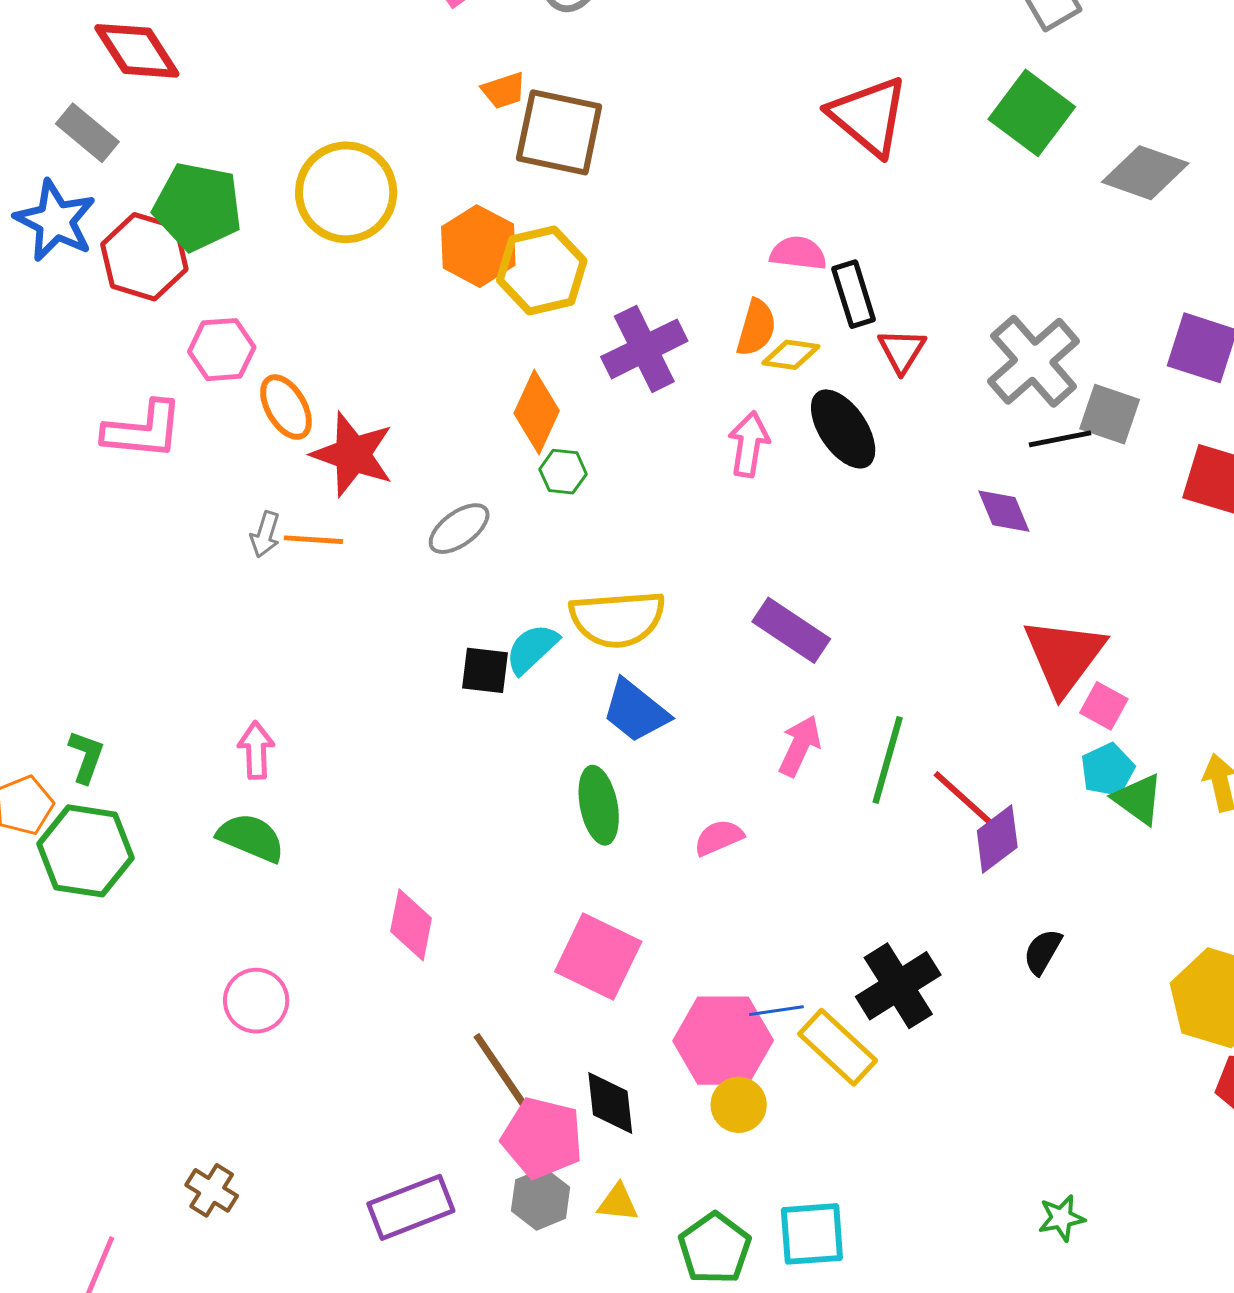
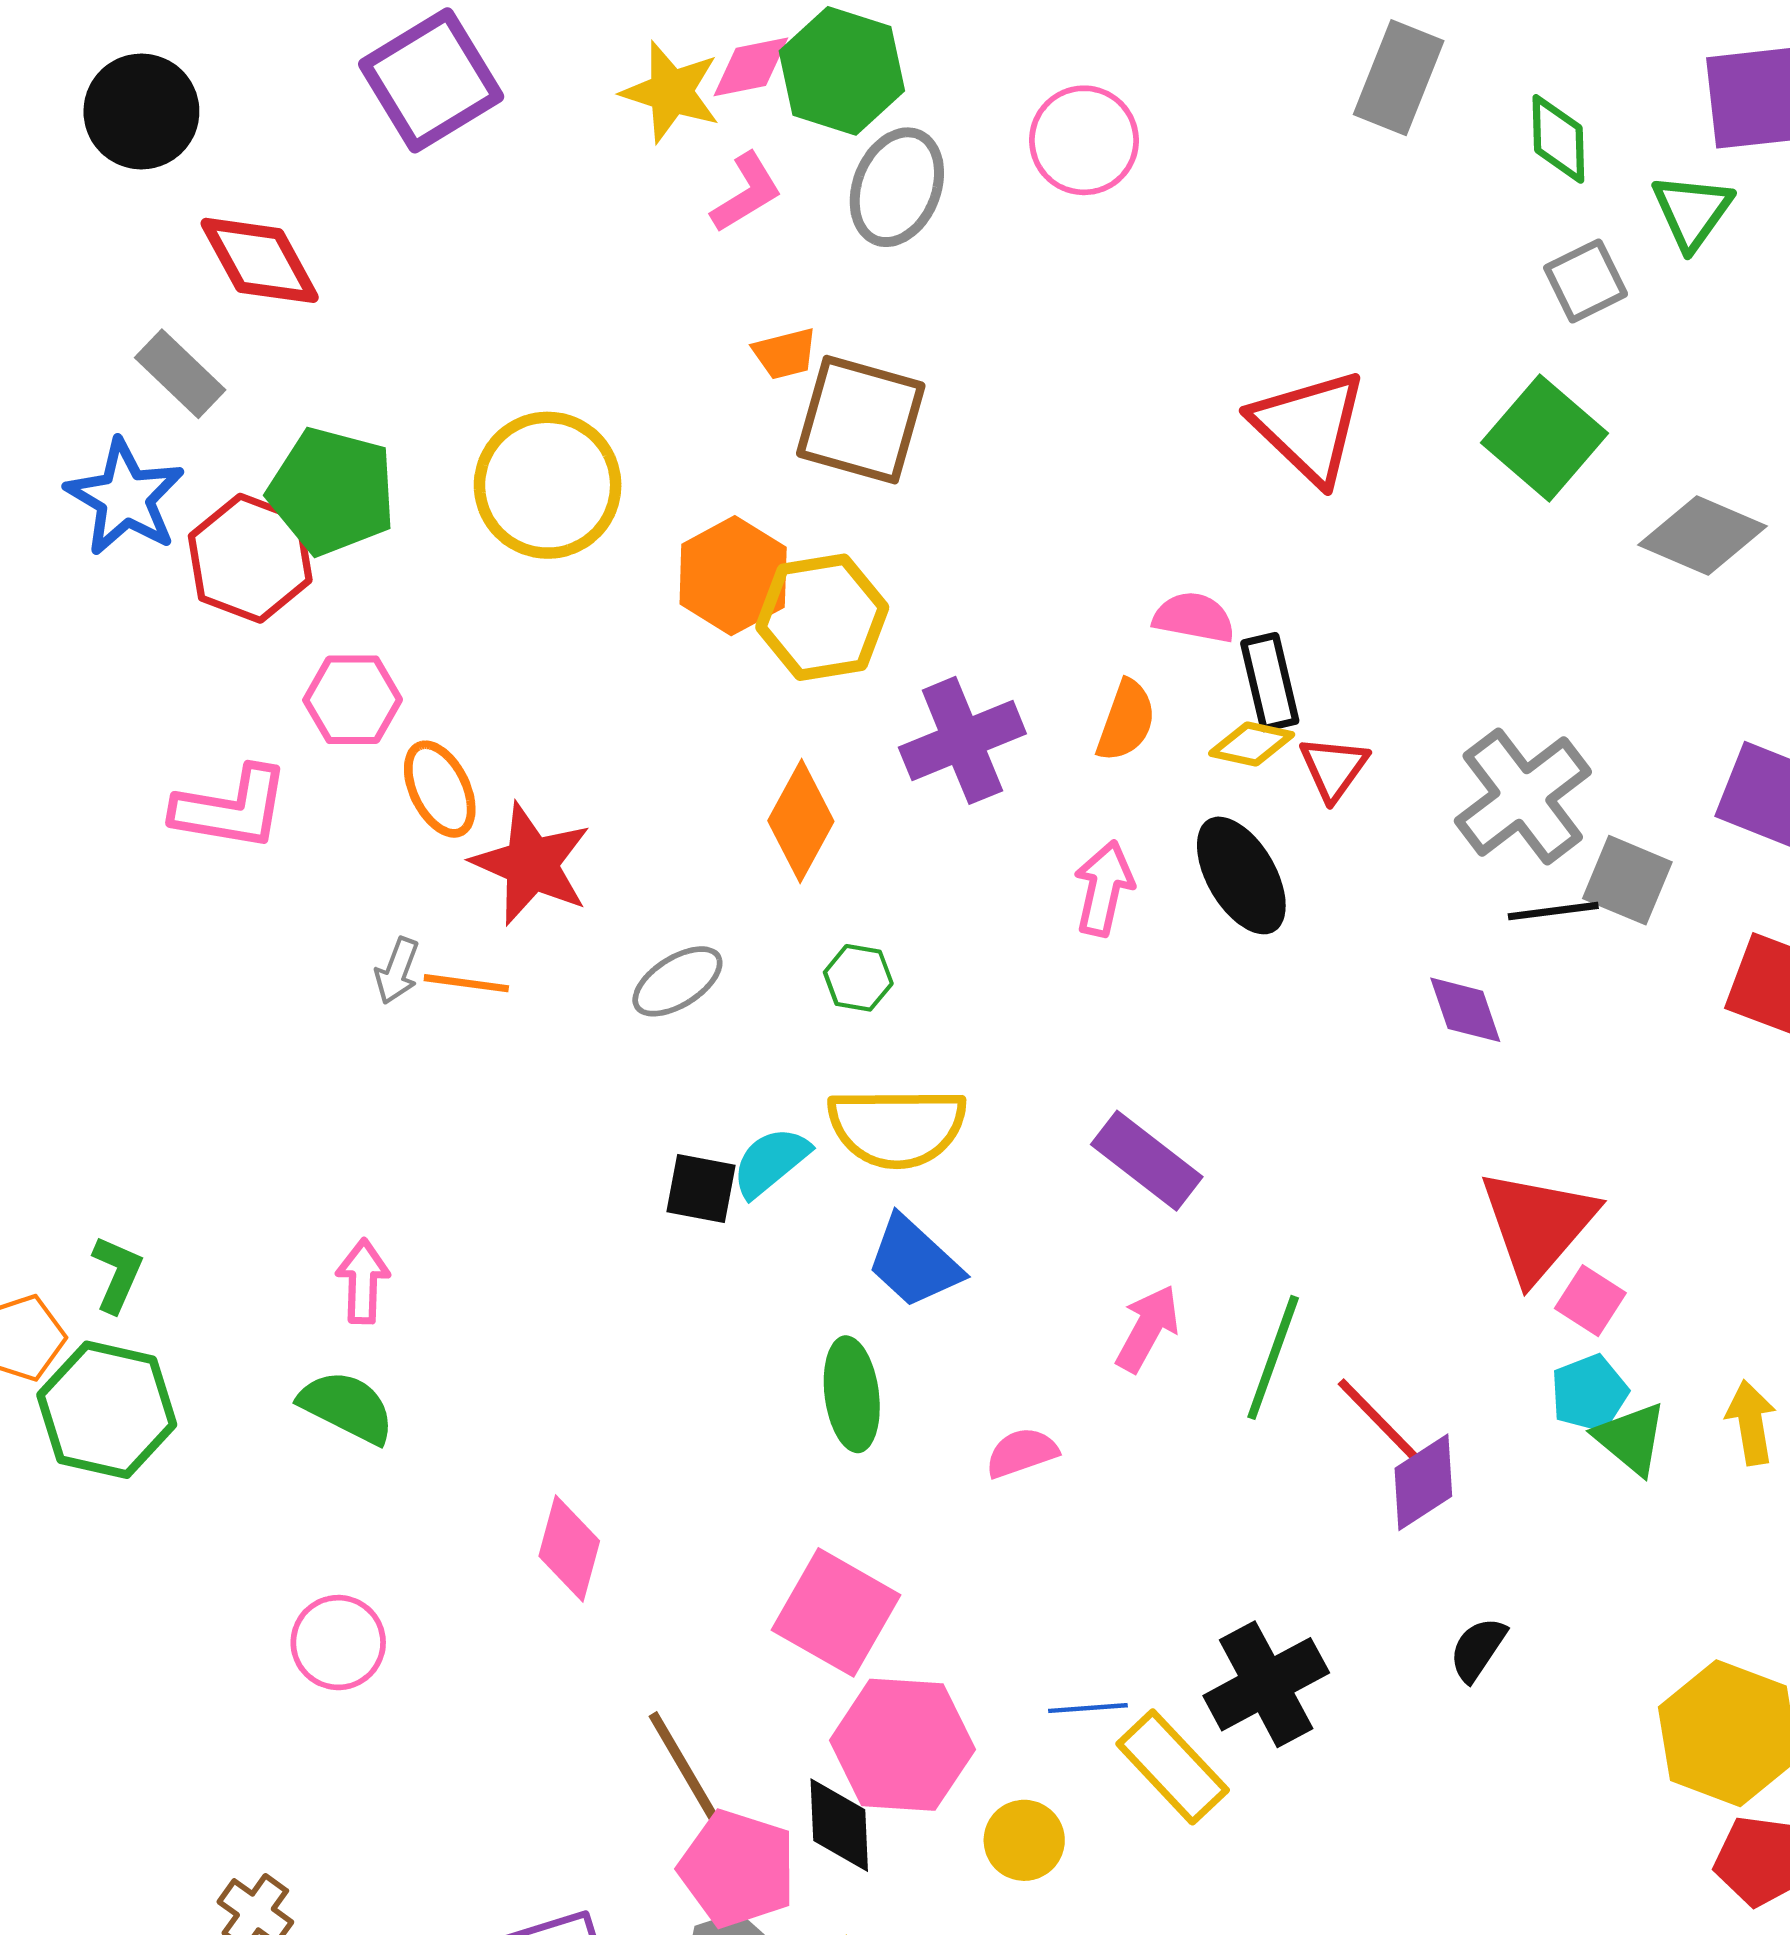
yellow diamond: (791, 355) -> (1252, 744), moved
green hexagon: (563, 472) -> (858, 978), moved
pink hexagon: (723, 1041) -> (902, 1745), moved

